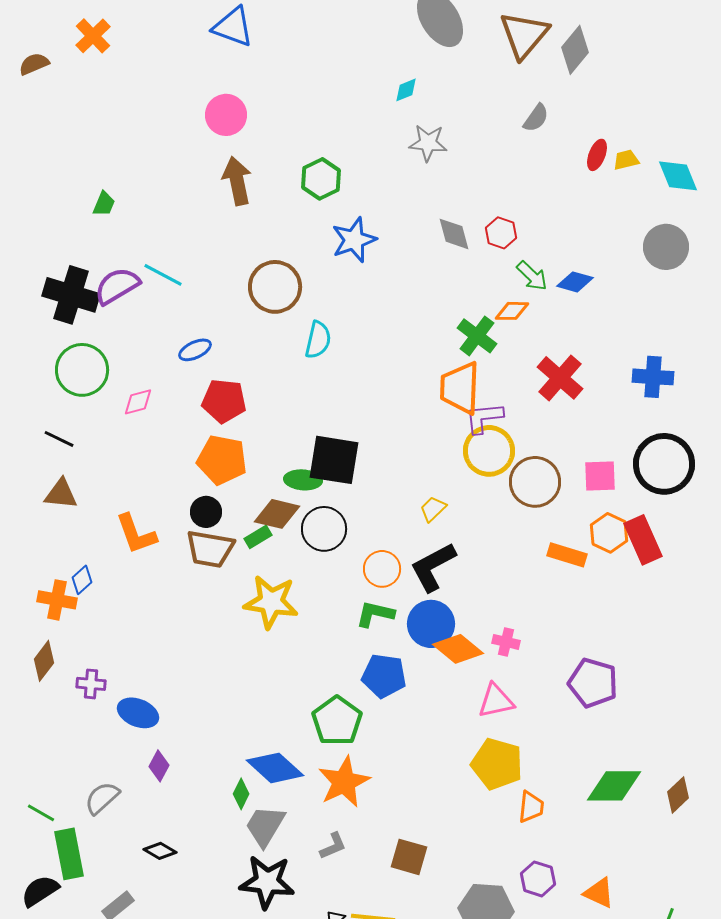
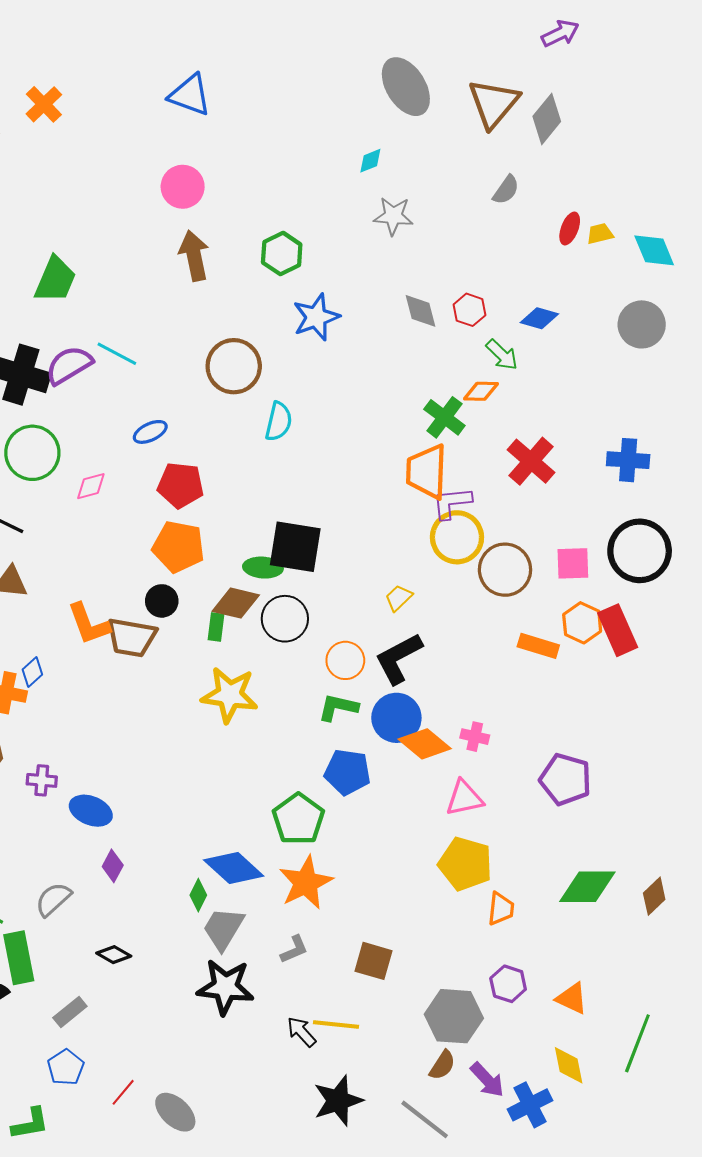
green trapezoid: (104, 204) -> (55, 280), size x1.8
blue diamond: (575, 282) -> (539, 318), moved
green rectangle: (258, 537) -> (216, 627), turned -52
brown trapezoid: (210, 549) -> (131, 637), moved

